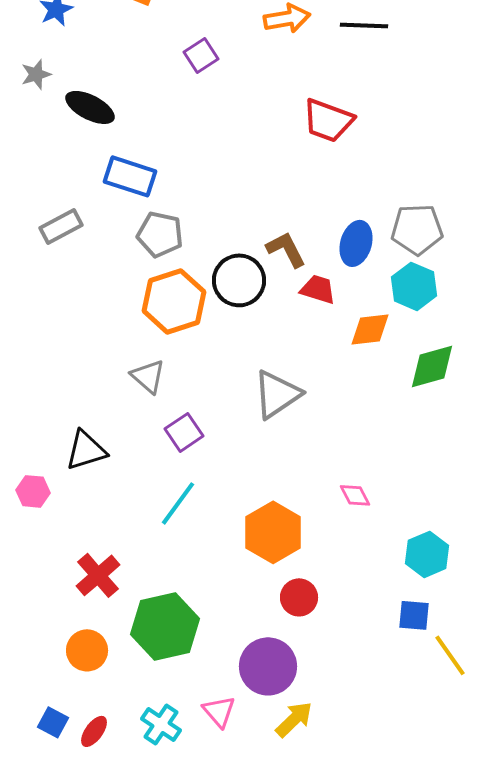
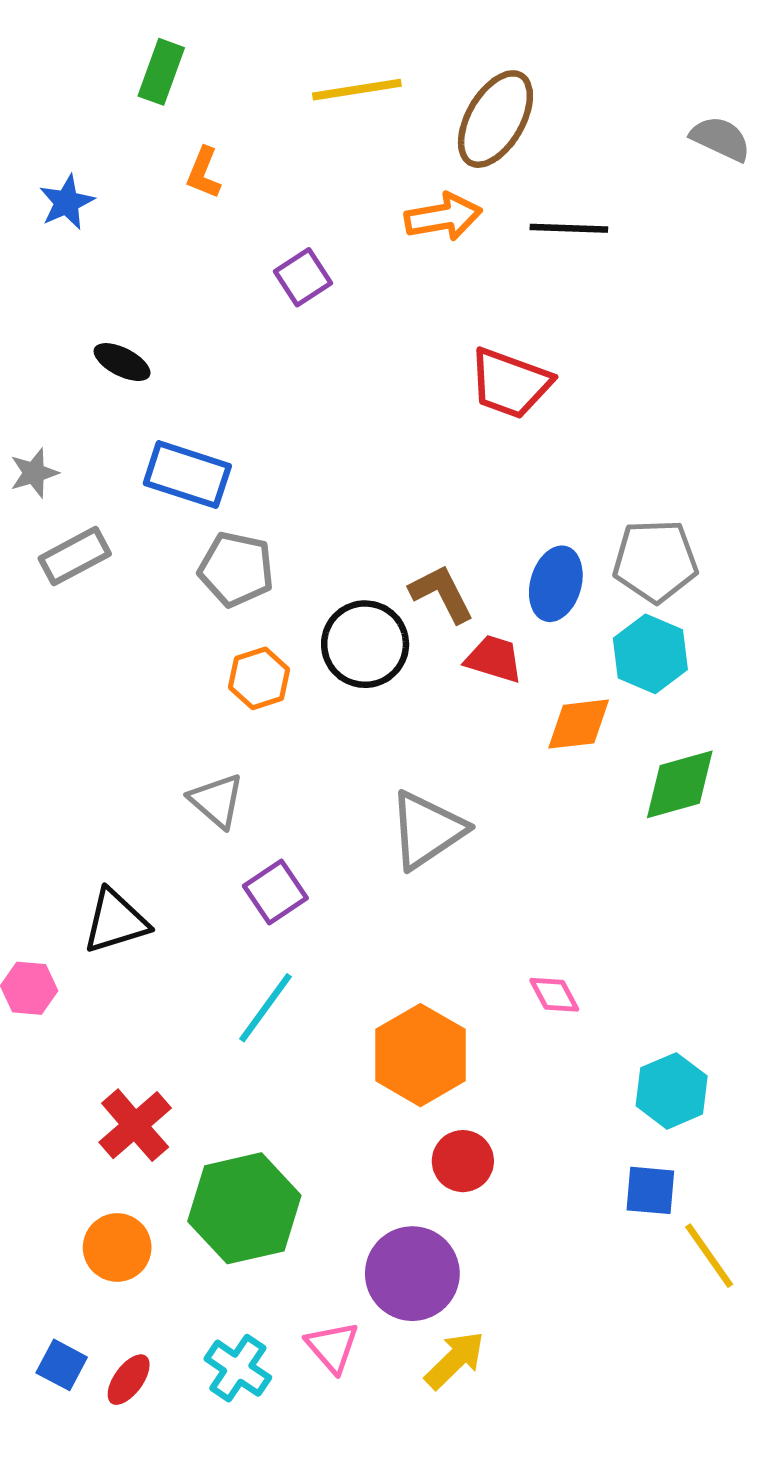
gray star: (36, 74) -> (34, 473), moved
black ellipse: (90, 107) -> (122, 362), size x0.7
orange hexagon: (174, 301) -> (259, 678), size x0.6

